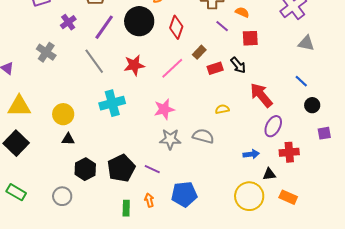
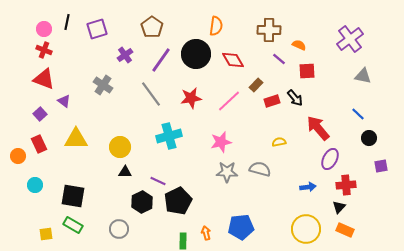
red diamond: (176, 27) -> (233, 60), turned -50
black square: (16, 143) -> (73, 196), moved, turned -35
purple line: (152, 169) -> (158, 181), moved
black triangle: (269, 174) -> (339, 207), moved, turned -40

